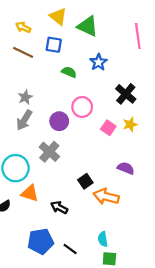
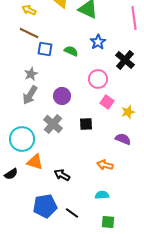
blue square: (54, 45) -> (45, 49), moved
black cross: (126, 94) -> (125, 60), moved
pink circle: (82, 107) -> (98, 79), moved
yellow star: (130, 124) -> (128, 112), moved
black square: (85, 181) -> (86, 124), moved, turned 32
orange arrow: (106, 197) -> (105, 165), size x0.7
cyan semicircle: (103, 239) -> (102, 195), moved, turned 96

